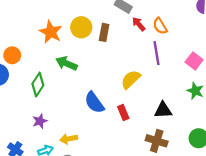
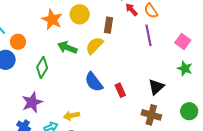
brown rectangle: (104, 32) -> (109, 25), moved
yellow semicircle: (131, 79) -> (94, 46), moved
black triangle: (163, 110) -> (156, 87), turned -36
purple star: (40, 121) -> (32, 102), moved, size x1.5

